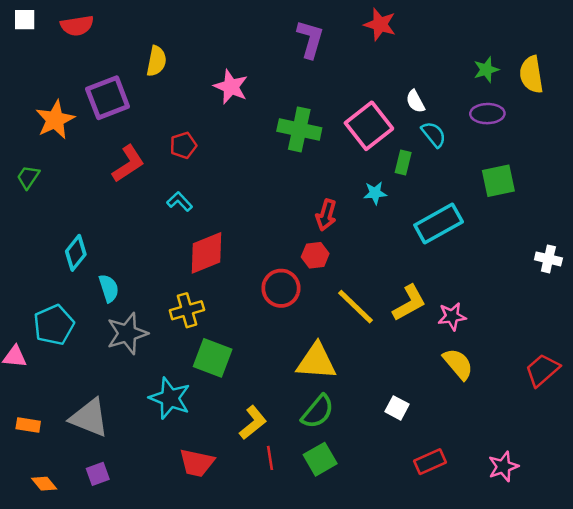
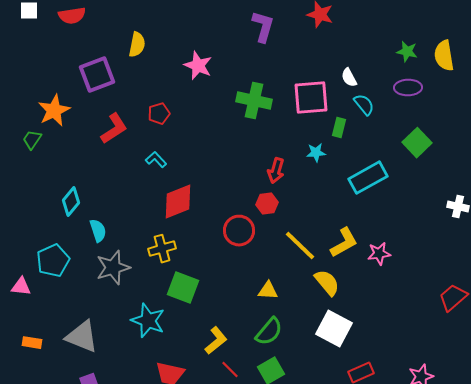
green star: (486, 70) -> (407, 52), turned 30
orange star: (55, 120) -> (54, 111), moved
pink square: (369, 126) -> (311, 98), turned 33
green square: (498, 181) -> (417, 143), turned -32
yellow triangle: (316, 362) -> (268, 291), size x0.6
yellow semicircle: (458, 364) -> (327, 283), moved
white square: (397, 408) -> (334, 329), size x1.8
red line: (270, 458) -> (230, 370), turned -36

